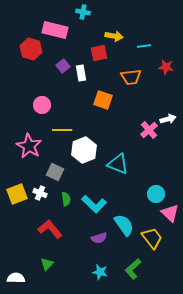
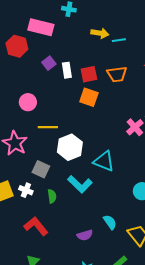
cyan line: (144, 46) -> (119, 40), moved
red square: (99, 53) -> (89, 74), moved
cyan L-shape: (94, 204) -> (80, 184), moved
cyan semicircle: (124, 225) -> (110, 222), size x0.7

